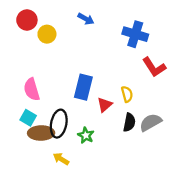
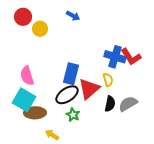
blue cross: (135, 34) -> (115, 57), moved
red triangle: (105, 105) -> (89, 89), size x1.6
cyan square: (28, 118) -> (24, 100), size x1.6
black ellipse: (59, 124) -> (67, 95), moved, turned 45

